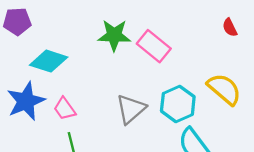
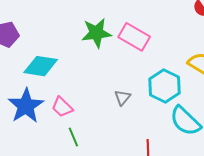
gray triangle: (131, 109) -> (122, 98), size x0.6

